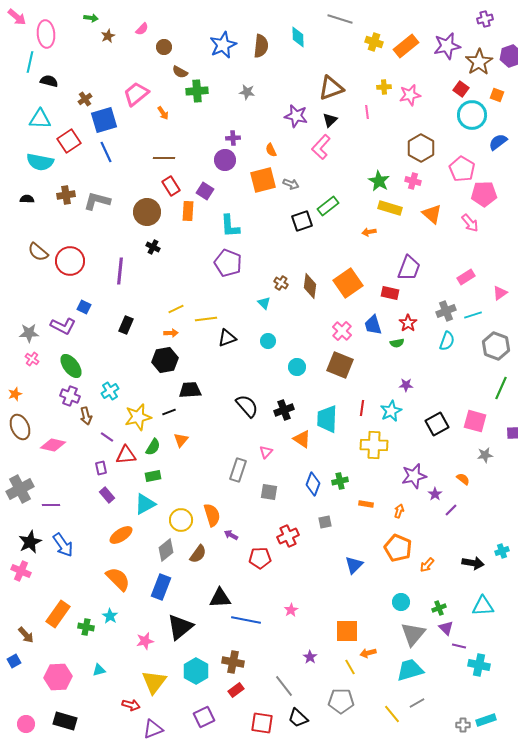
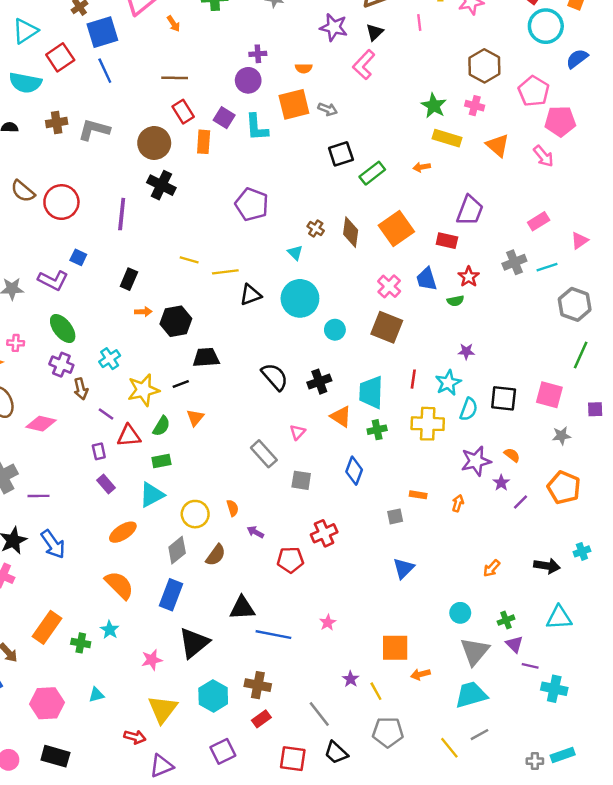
cyan triangle: (40, 119) -> (25, 31), turned -35
orange semicircle: (271, 150) -> (304, 68), turned -64
green rectangle: (328, 206) -> (372, 173), moved
cyan L-shape: (230, 226) -> (257, 127), moved
black cross: (153, 247) -> (161, 185), size x1.6
yellow line: (176, 309) -> (189, 260), turned 42
orange arrow: (171, 333) -> (143, 312), moved
cyan circle: (268, 341) -> (300, 298), size x2.0
cyan semicircle: (447, 341) -> (469, 409), moved
pink cross: (32, 359) -> (16, 343), moved, turned -32
black square: (437, 424) -> (504, 398), turned 35
gray rectangle: (238, 470) -> (264, 454), turned -60
orange semicircle: (463, 479) -> (512, 455), moved
green cross: (340, 481) -> (377, 430), moved
orange semicircle: (212, 515) -> (233, 508), size x0.6
gray square: (325, 522) -> (395, 516), moved
orange pentagon: (398, 548) -> (564, 488), moved
yellow line: (350, 667) -> (376, 691), moved

